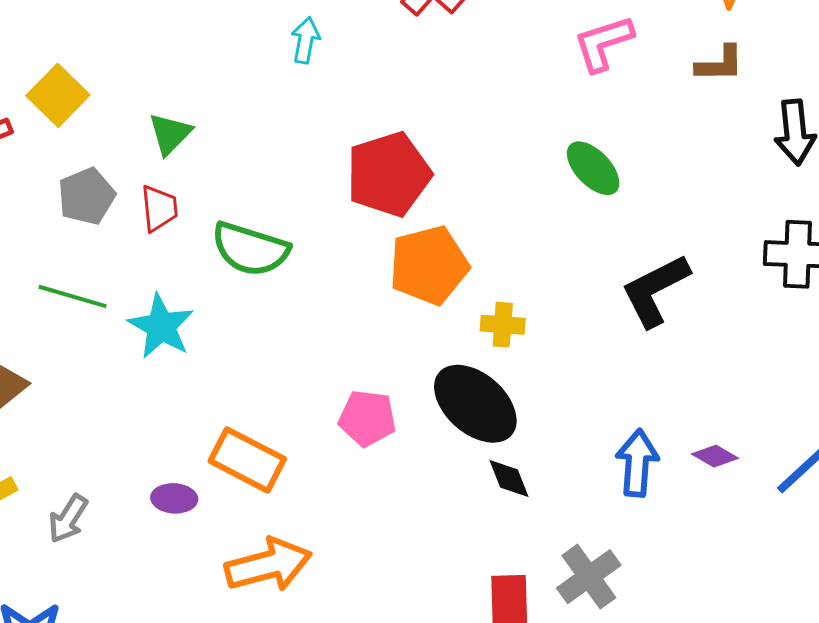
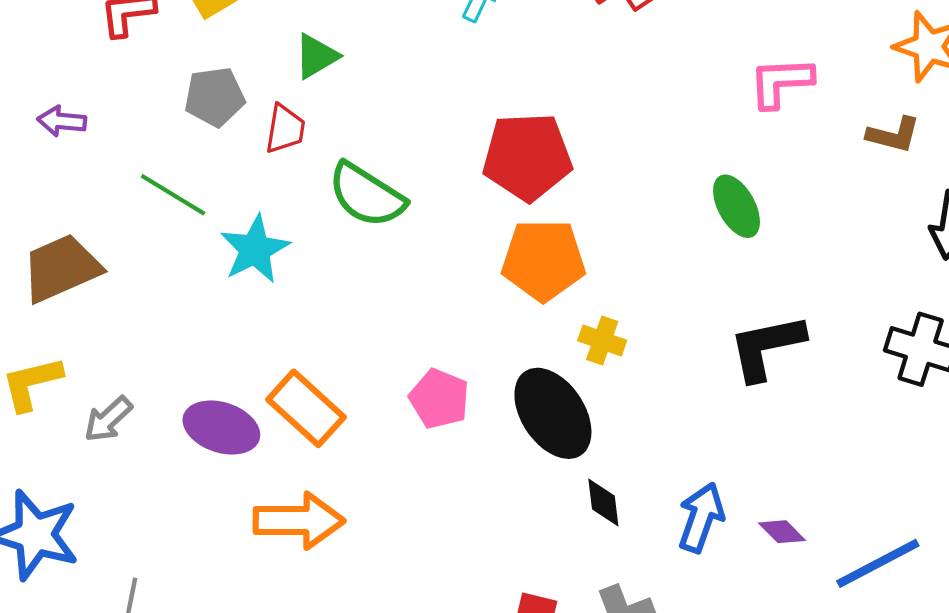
black diamond: (509, 479) -> (603, 502), moved
purple ellipse: (174, 498) -> (221, 428), size x1.6

